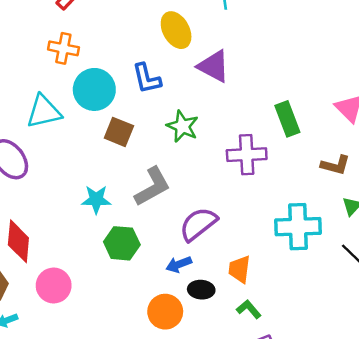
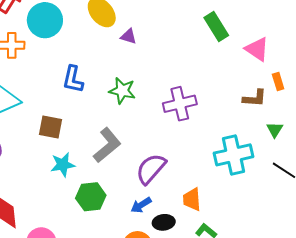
purple triangle: (214, 66) -> (129, 36), moved, size x0.6
blue L-shape: (147, 78) -> (73, 79), moved, turned 36
cyan circle: (94, 89) -> (45, 20), moved
green rectangle: (287, 119) -> (216, 26), moved
brown square: (119, 132) -> (50, 127), moved

